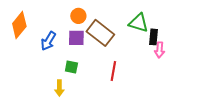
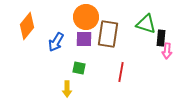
orange circle: (78, 16) -> (86, 17), size x1.6
brown rectangle: (100, 33) -> (108, 34), turned 60

